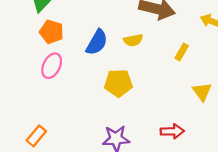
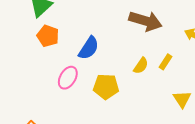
yellow semicircle: (133, 40) -> (141, 66), moved, turned -48
pink ellipse: (52, 66) -> (68, 78), moved

